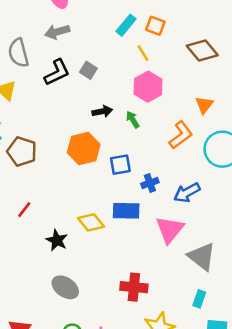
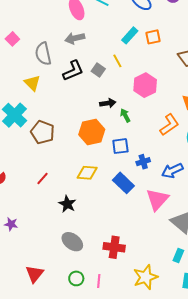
orange square: (155, 26) -> (153, 37), turned -35
yellow line: (143, 53) -> (117, 61), moved
green arrow: (133, 119) -> (125, 115), moved
blue rectangle: (126, 211) -> (123, 183), turned 40
yellow diamond: (91, 222) -> (87, 173), moved, turned -50
red cross: (134, 287) -> (114, 247), moved

